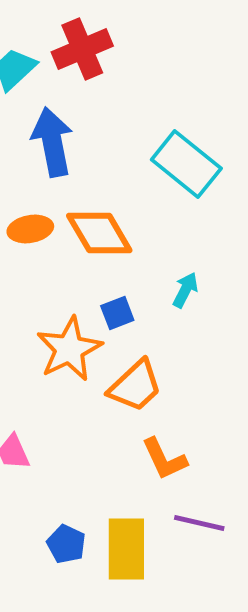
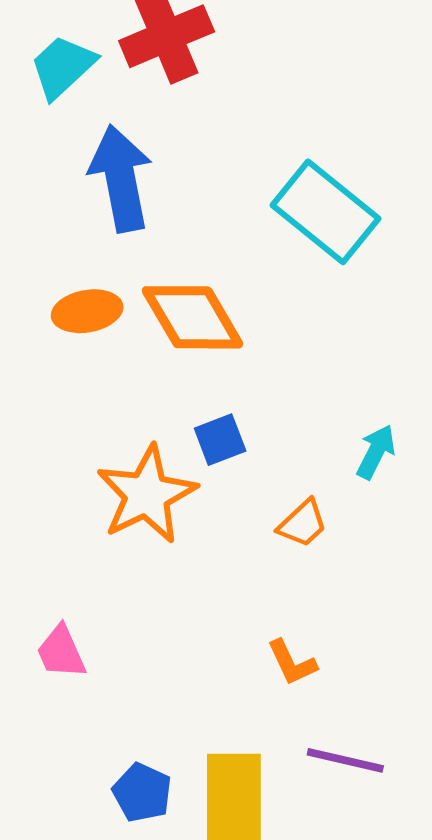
cyan arrow: (185, 290) -> (376, 452), moved
orange trapezoid: (135, 386) -> (303, 524), moved, size x0.6
orange L-shape: (164, 459) -> (292, 663), size x0.7

